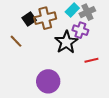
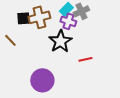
black square: (29, 19) -> (23, 18), turned 32
purple cross: (80, 30) -> (68, 21), moved

